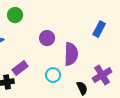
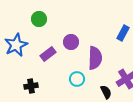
purple rectangle: (20, 68) -> (48, 54), moved

